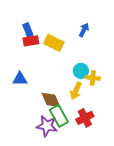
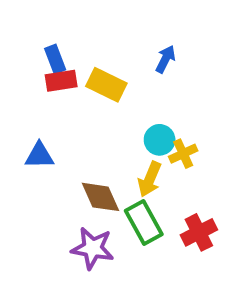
yellow cross: (93, 78) -> (183, 154), turned -32
green rectangle: (59, 116) -> (144, 223), moved
red cross: (85, 118) -> (199, 232), moved

